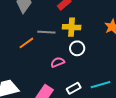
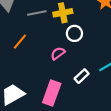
gray line: (46, 32) -> (37, 13), moved

